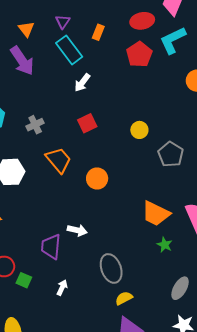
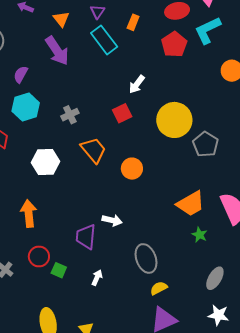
white arrow: (82, 83) -> (137, 84), moved
yellow circle: (139, 130) -> (174, 120), size x2.0
orange trapezoid: (156, 214) -> (191, 204), turned -56

